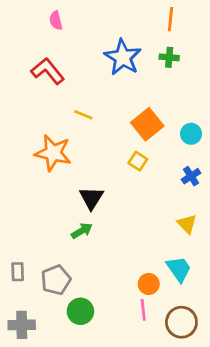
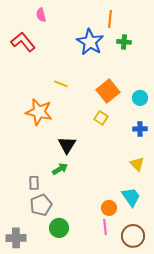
orange line: (171, 19) -> (110, 19), moved
red L-shape: (48, 71) -> (23, 42), moved
blue cross: (191, 176) -> (140, 129), turned 32
gray rectangle: (18, 272) -> (34, 183), moved

